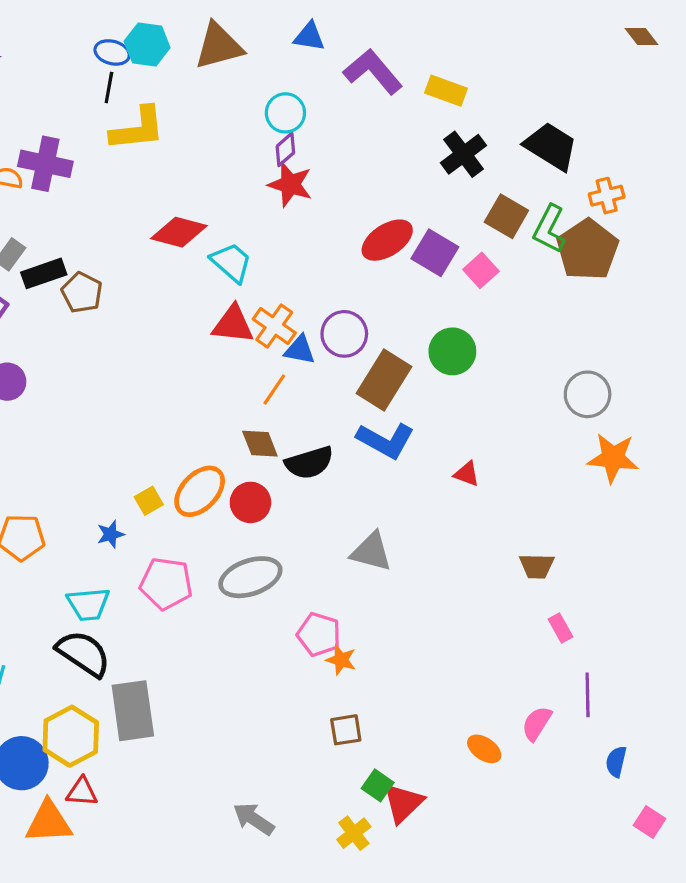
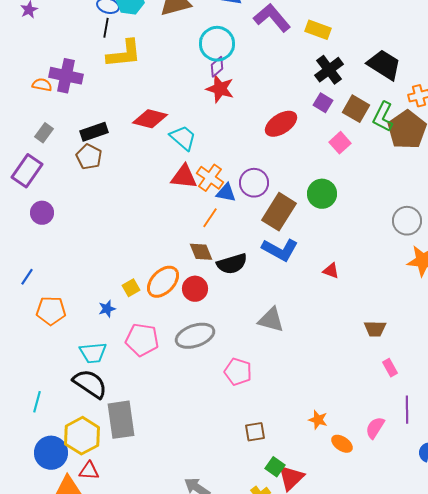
cyan circle: (285, 113) -> (217, 44), size x1.4
purple square: (435, 253) -> (323, 103), moved, size x0.7
black rectangle: (44, 273) -> (94, 132), moved
orange star: (341, 660) -> (318, 420), moved

